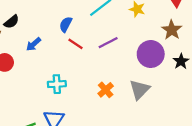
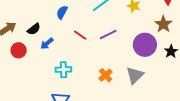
black semicircle: (12, 22) -> (34, 29), moved
blue semicircle: (66, 24) -> (62, 12), moved
blue arrow: (33, 44) -> (47, 44), moved

